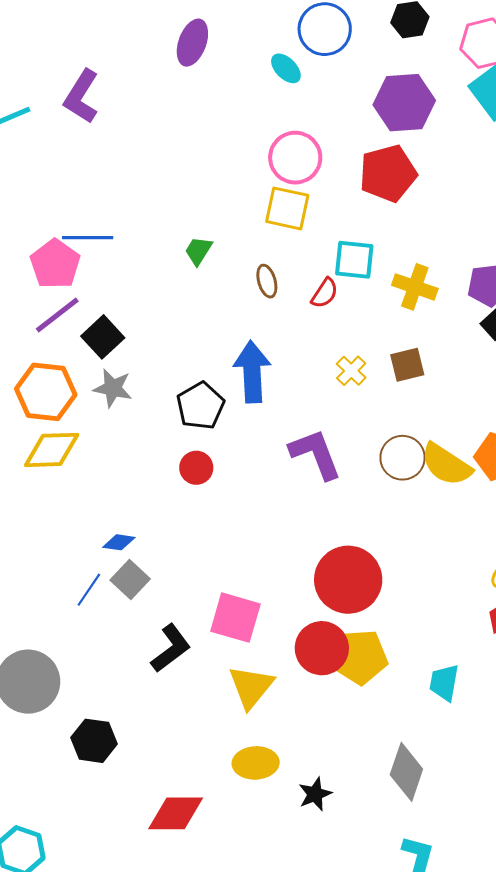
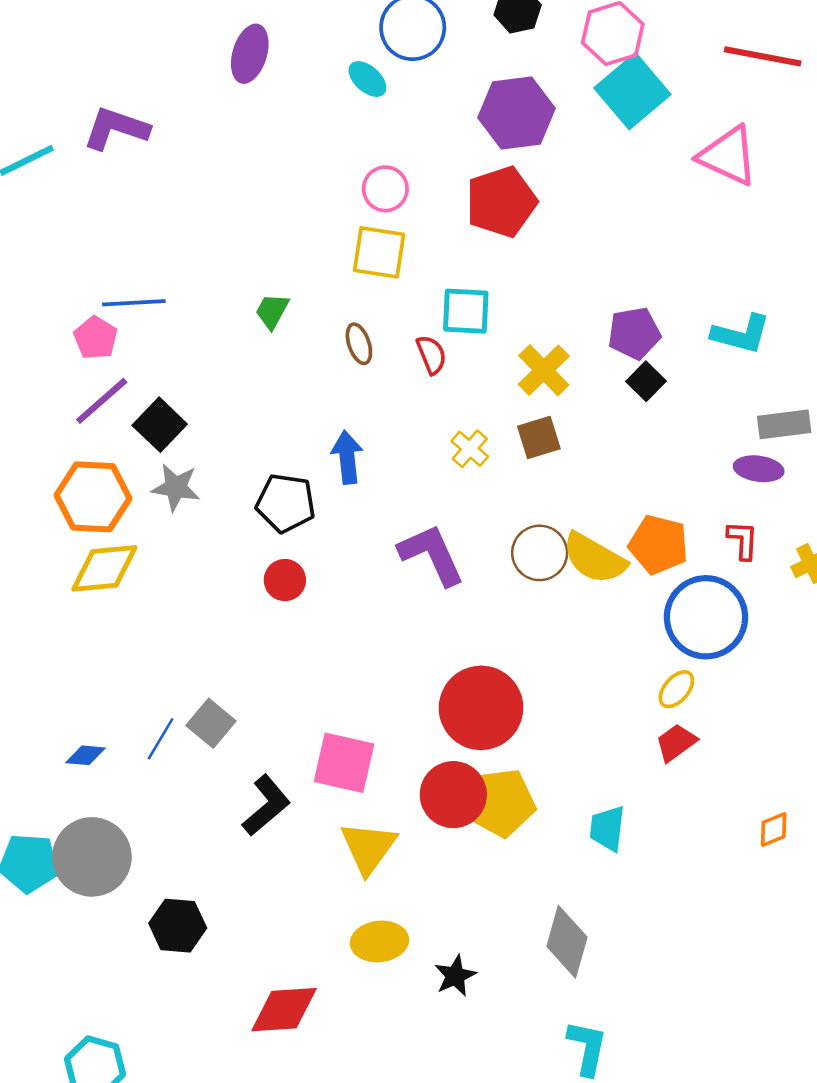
purple L-shape: (81, 96) -> (116, 128), turned 80
pink circle: (295, 158) -> (385, 189), size x0.7
pink pentagon: (55, 264) -> (96, 338), size x0.7
yellow cross: (415, 287) -> (544, 370), moved, turned 30
red semicircle: (325, 293) -> (431, 355), turned -52
blue arrow: (252, 372) -> (347, 457), size x0.7
black pentagon: (200, 406) -> (286, 503), turned -30
blue diamond: (119, 542) -> (86, 755), moved

